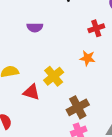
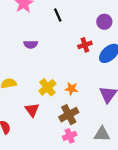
orange star: (87, 58) -> (71, 89), moved
red triangle: (31, 92) -> (32, 110), moved, turned 35

